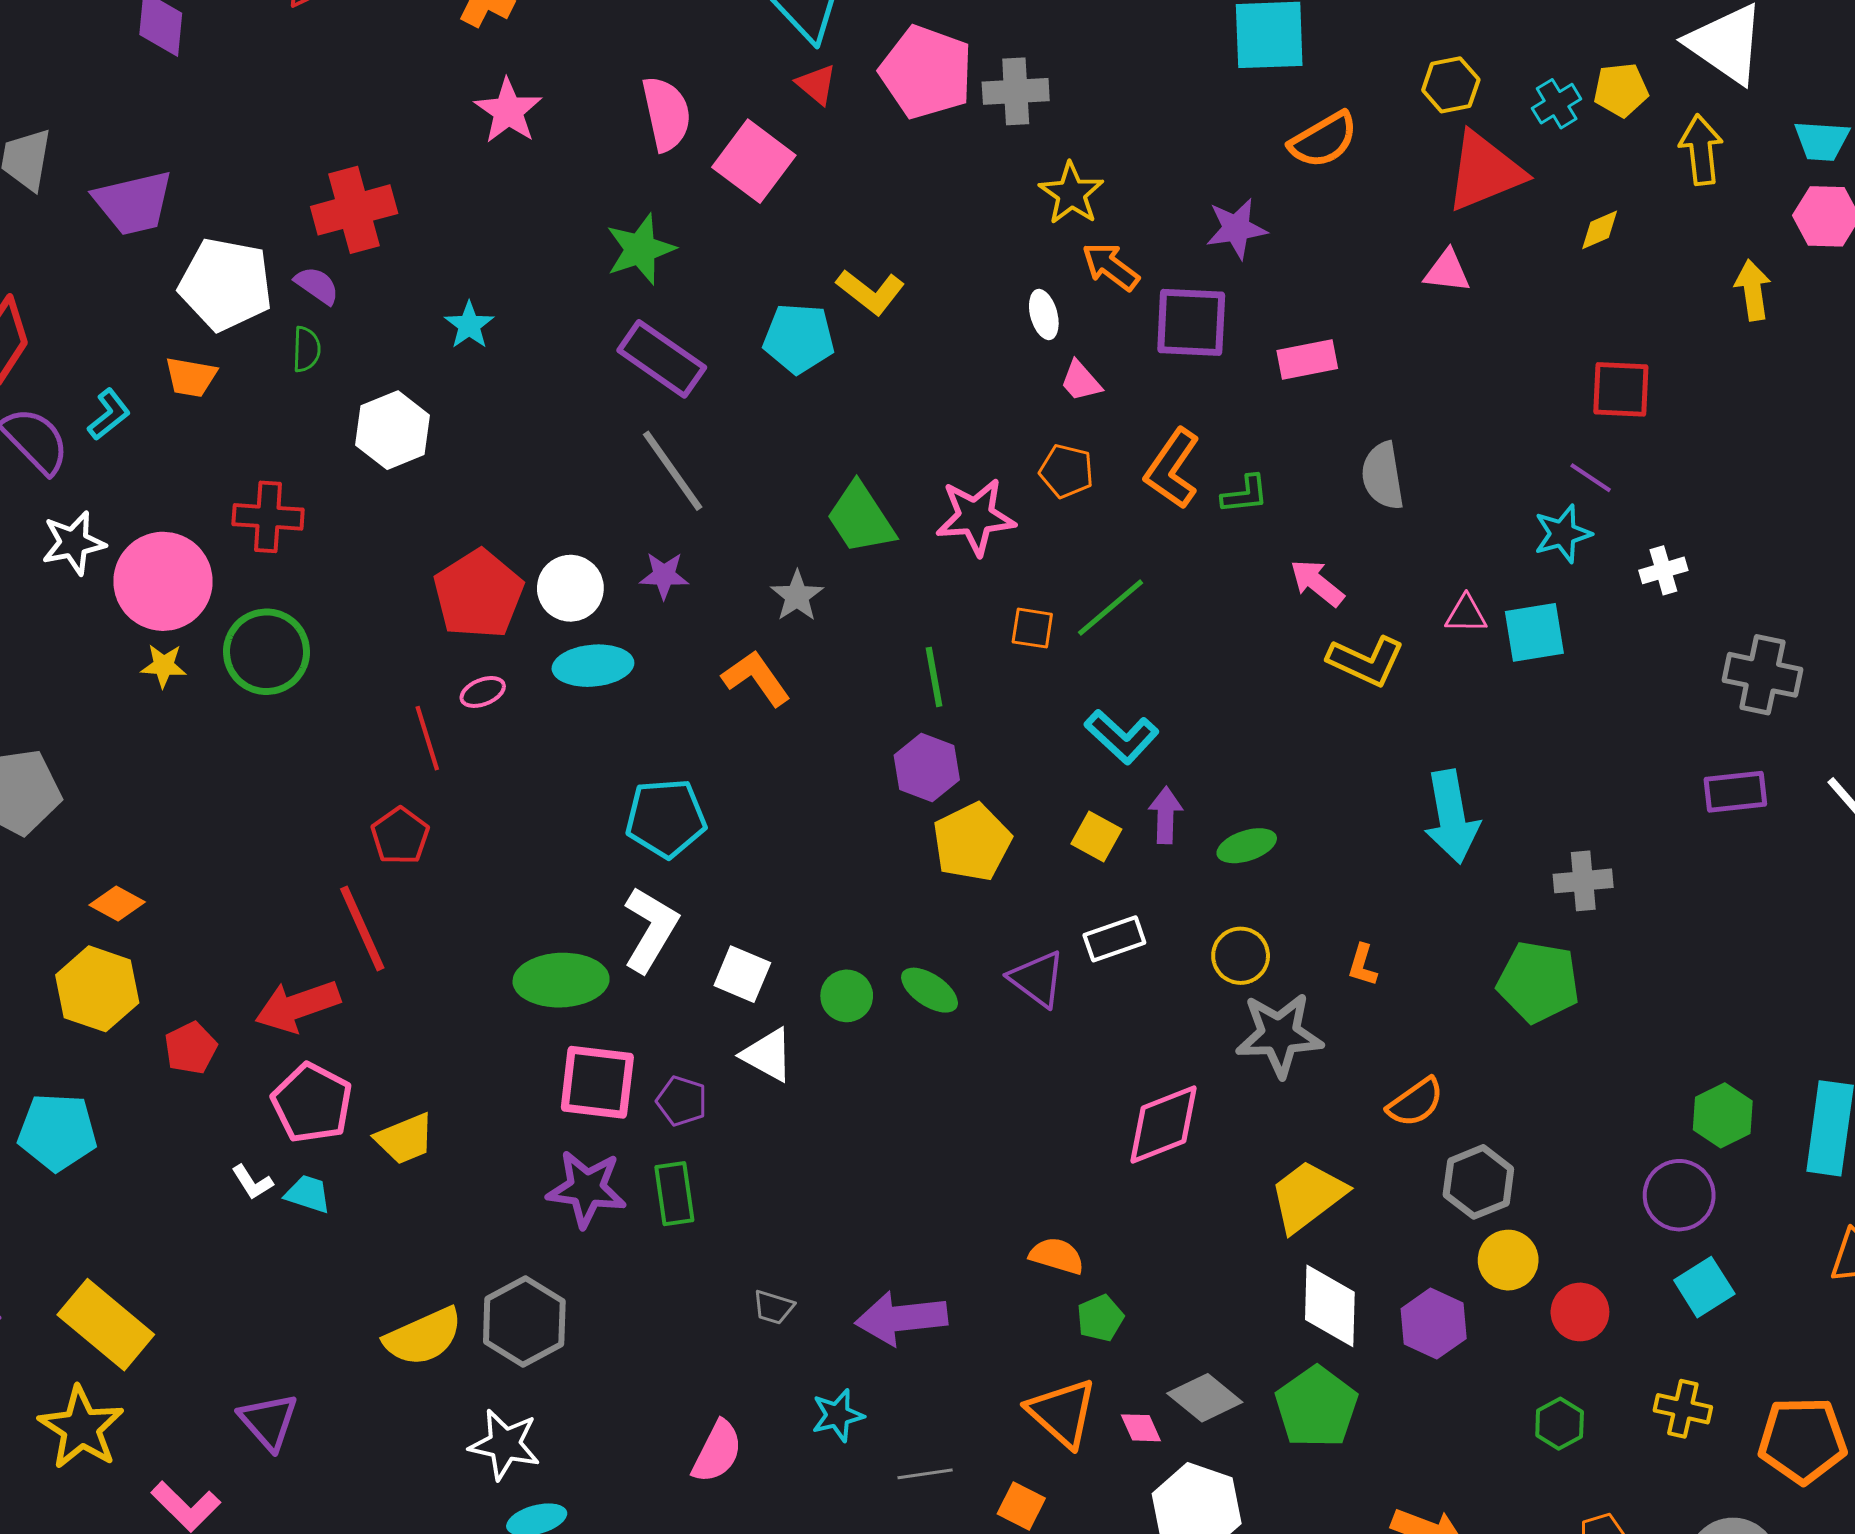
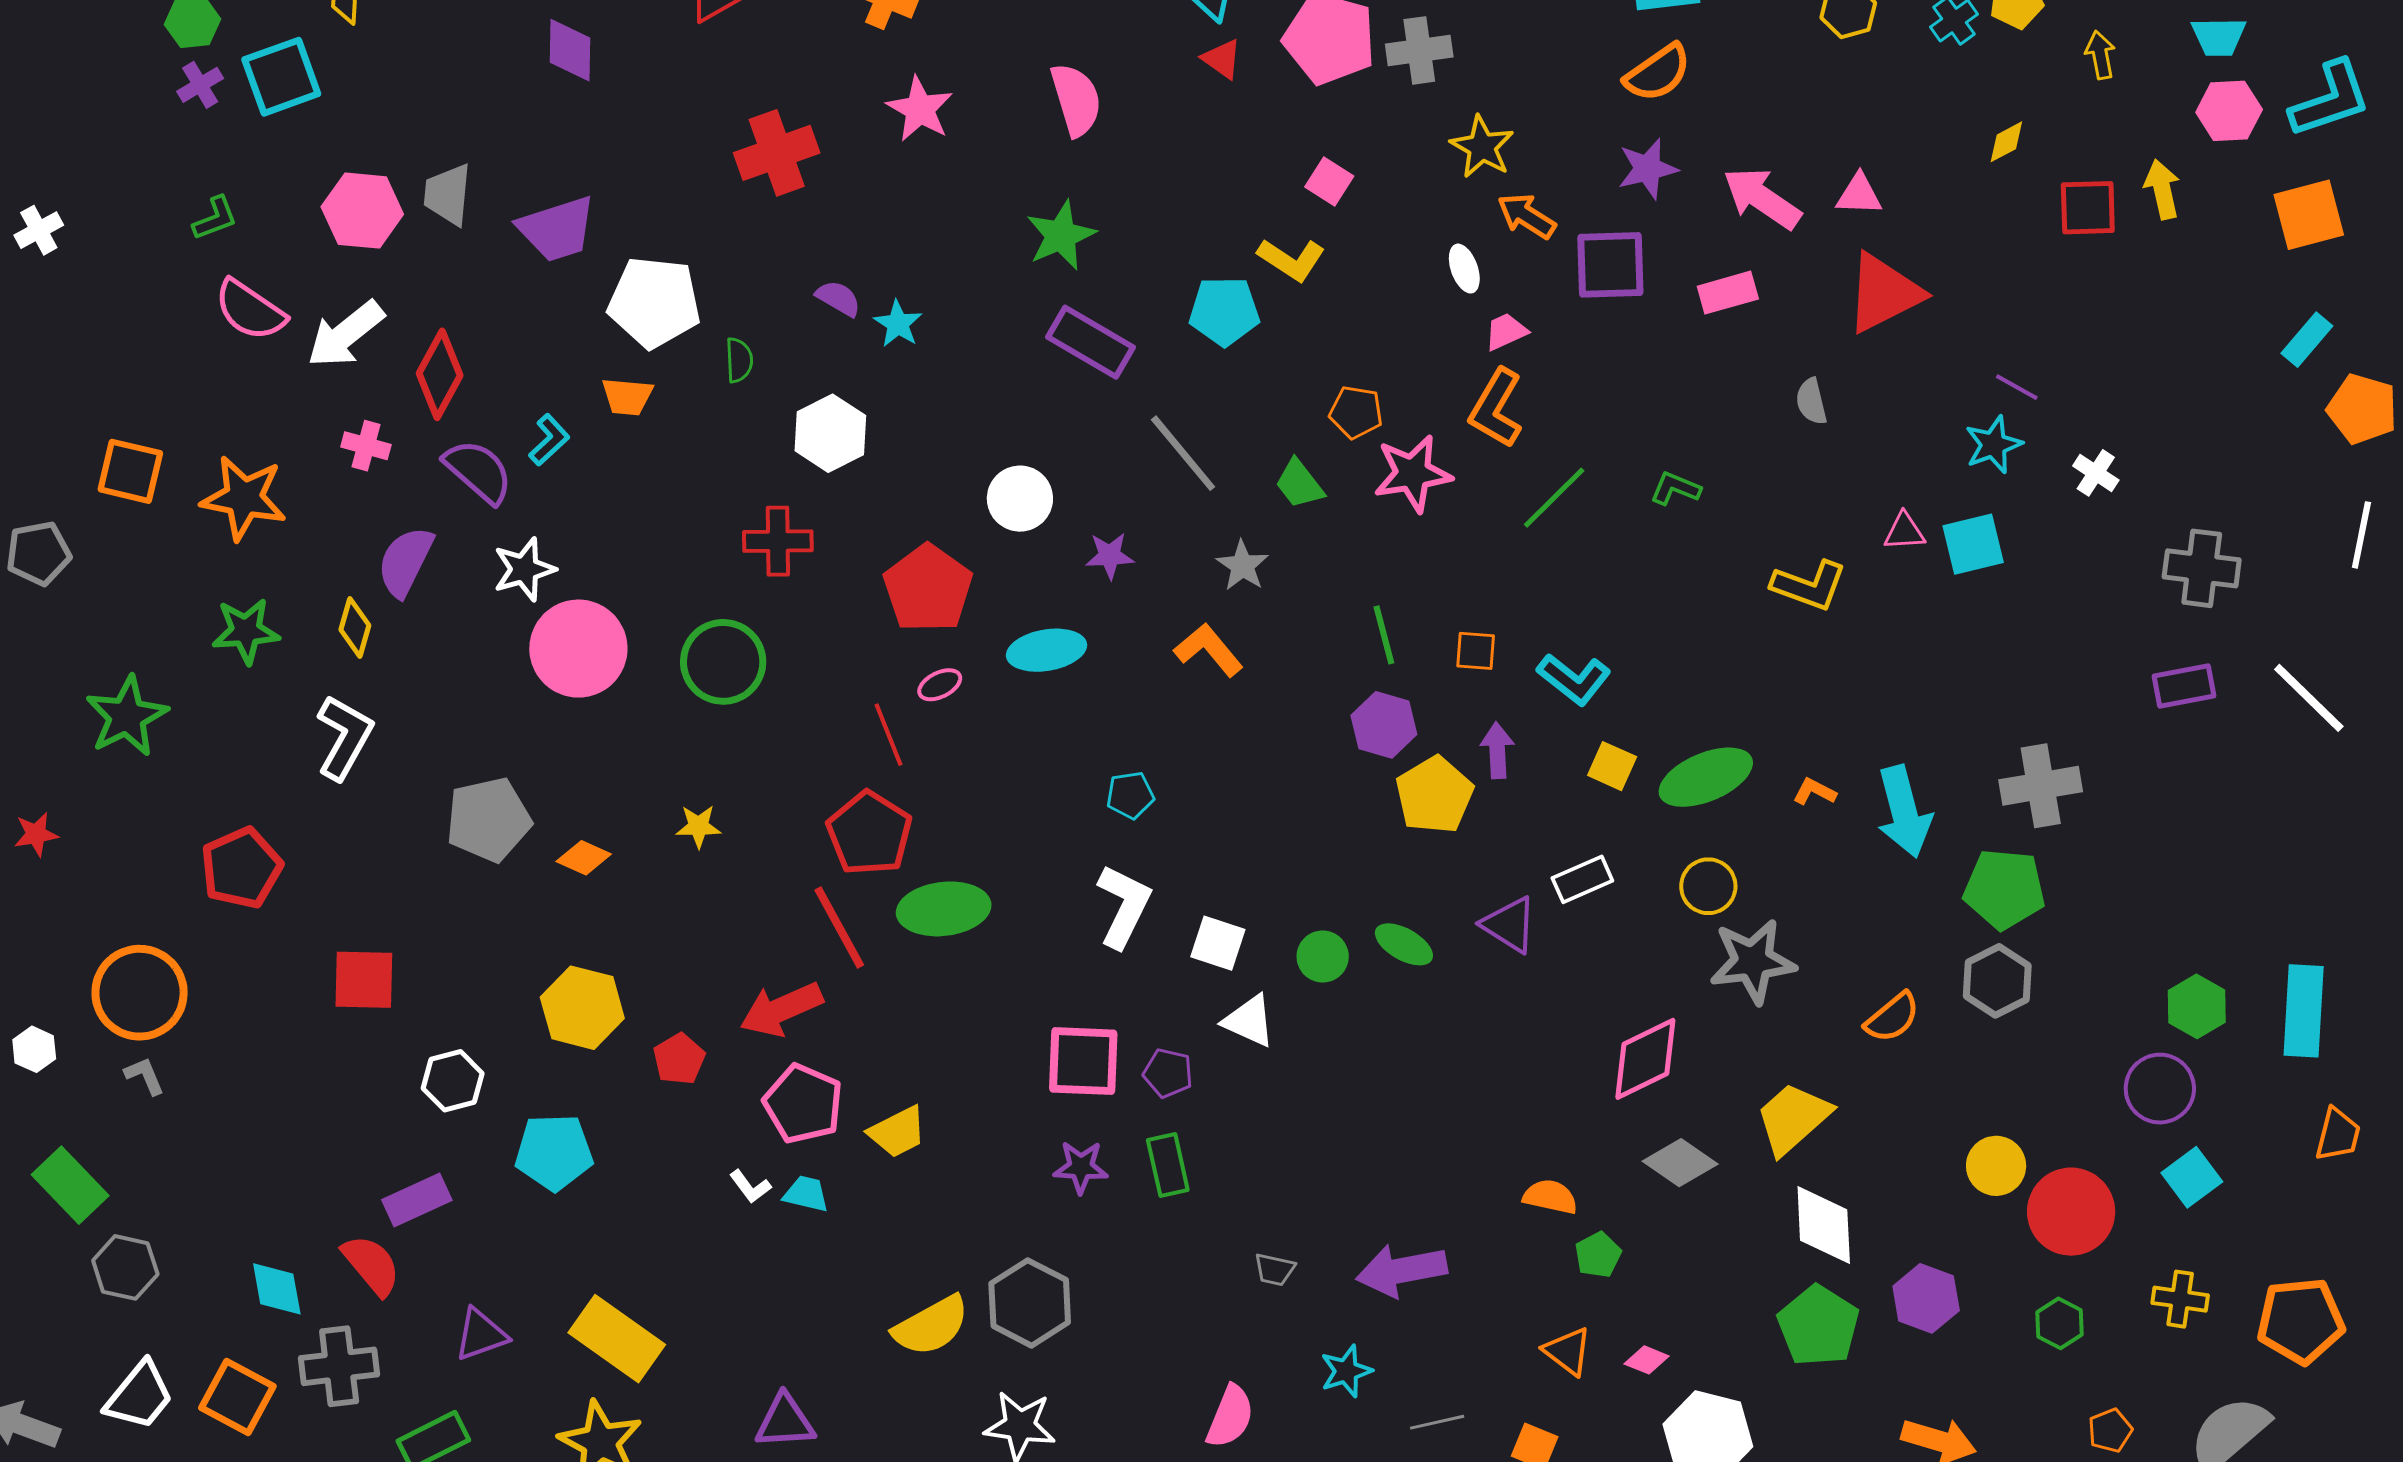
orange semicircle: (1323, 140) -> (1658, 73), moved
yellow arrow: (1701, 150) -> (2100, 55), size x0.7
pink square: (754, 161) -> (1329, 181), moved, size x0.6
red triangle: (1485, 171) -> (1884, 293), moved
red cross: (354, 210) -> (777, 153), moved
purple semicircle: (317, 285) -> (838, 298), moved
pink trapezoid: (1081, 381) -> (1506, 332), turned 111
red square: (1621, 389) -> (2088, 208), moved
orange L-shape: (1172, 469) -> (1496, 408), moved
gray line: (673, 471) -> (1183, 453), moved
orange pentagon: (1066, 471) -> (1356, 412), moved
gray semicircle: (1383, 476) -> (1811, 401), size x0.7
green L-shape: (1245, 494) -> (1675, 488), moved, turned -147
red cross: (268, 517) -> (778, 541), moved
green trapezoid: (861, 518) -> (1299, 484), size x0.7
white cross: (1663, 570) -> (2096, 473), turned -36
pink circle: (163, 581) -> (578, 649), moved
pink arrow: (1317, 583) -> (1762, 198), moved, size x1.4
white circle: (570, 588) -> (1020, 499), moved
green line: (1110, 608) -> (1554, 498), moved
orange square: (1032, 628) -> (1476, 651), moved
yellow star: (164, 666) -> (698, 826), moved
purple arrow: (1166, 815) -> (1497, 750), moved
cyan arrow: (1452, 817) -> (1904, 812), moved
cyan pentagon: (666, 818) -> (1130, 795), size x0.6
red pentagon: (400, 836) -> (869, 833), size x1.5
yellow square: (1096, 837) -> (1612, 766), moved
green ellipse: (1247, 846) -> (1706, 777), size x1.6
gray cross: (1583, 881) -> (2041, 786), size x1.4
orange diamond: (117, 904) -> (584, 858), moved
orange L-shape: (1362, 965) -> (1815, 792), moved, turned 105
green ellipse: (561, 980) -> (944, 909), moved
gray hexagon: (1478, 1182) -> (1997, 981), moved
purple star: (587, 1189) -> (1081, 1167), size x0.7
red circle: (1580, 1312) -> (2071, 1212), size x1.5
purple hexagon: (1434, 1324) -> (1926, 1298), moved
gray diamond: (1205, 1398) -> (1680, 1163), moved
orange triangle: (1062, 1413) -> (1568, 1351), size x0.7
purple triangle: (269, 1421) -> (785, 1421), turned -48
pink diamond: (1141, 1428) -> (1647, 1360), turned -39

